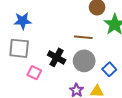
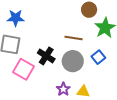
blue square: (109, 69) -> (98, 57), moved
pink square: (34, 73) -> (23, 69), size x1.5

